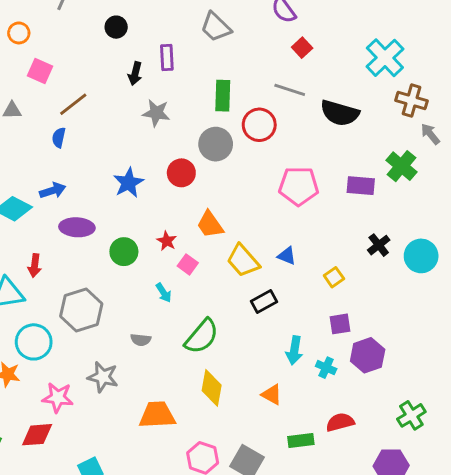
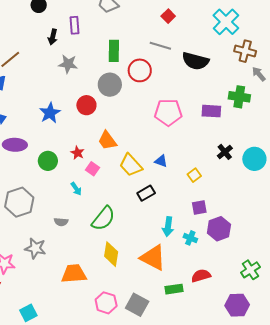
green cross: (401, 166) -> (239, 97), turned -30
orange triangle: (272, 395) -> (153, 258), size x1.8

